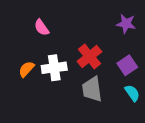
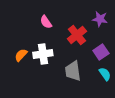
pink semicircle: (42, 27) -> (46, 22), moved
red cross: (89, 56) -> (77, 35), moved

